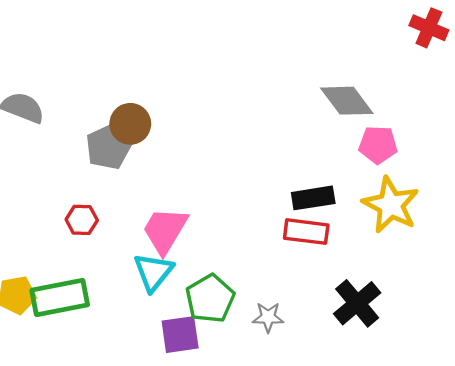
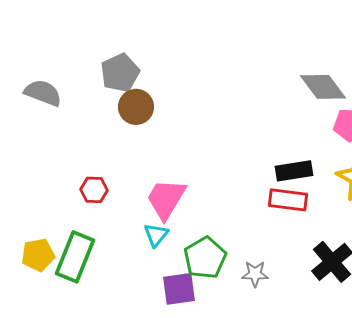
gray pentagon: (108, 147) -> (120, 73), moved
cyan triangle: (153, 272) -> (156, 235), size x0.7
green rectangle: (60, 297) -> (75, 257), turned -57

